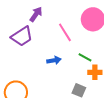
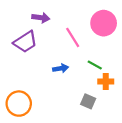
purple arrow: (36, 14) -> (41, 18), turned 63

